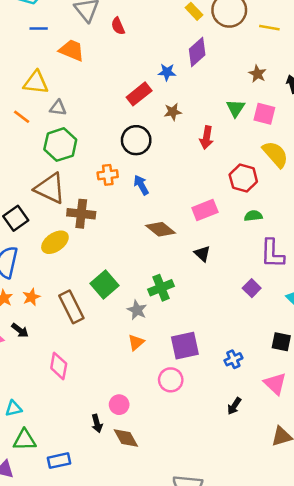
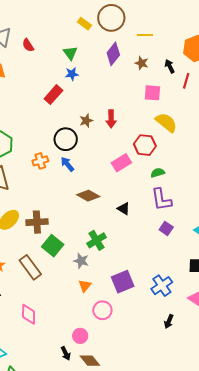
yellow line: (269, 28) -> (145, 35), moved
purple diamond: (197, 52) -> (113, 54), moved
green triangle: (235, 108) -> (70, 53), moved
brown star: (173, 112) -> (86, 121), moved
black circle: (136, 140) -> (66, 139), moved
pink rectangle: (205, 210) -> (121, 163), moved
brown cross: (81, 214) -> (37, 222), moved
purple L-shape: (272, 254) -> (161, 200), moved
blue cross: (233, 359) -> (162, 286), size x1.5
pink circle: (171, 380) -> (102, 310), moved

